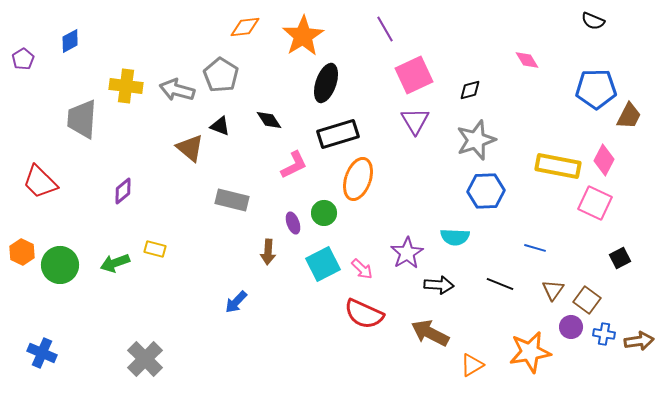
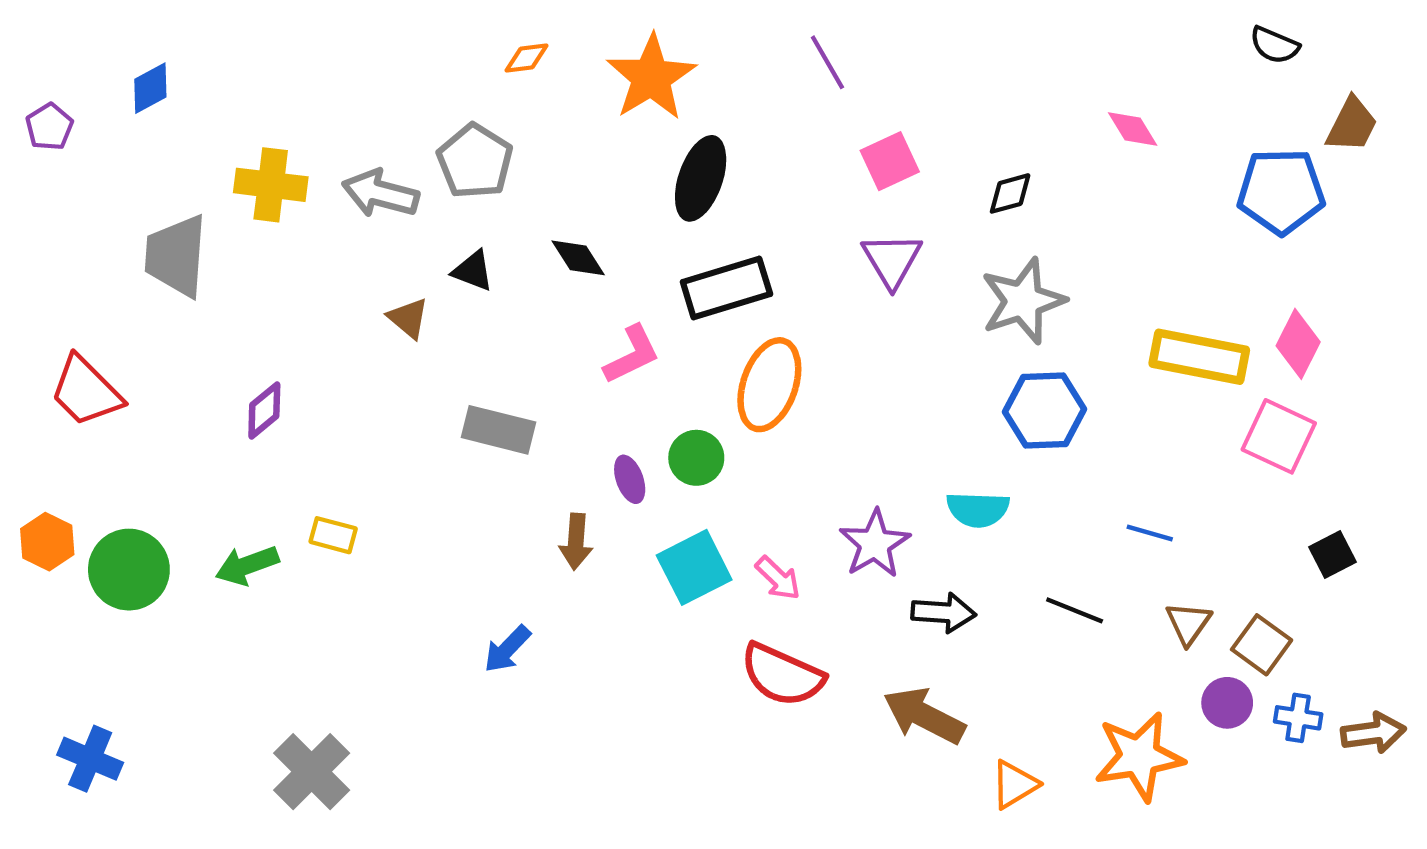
orange diamond: (245, 27) -> (527, 58), size x0.7
pink square: (414, 75) -> (890, 161), size x0.7
brown trapezoid: (629, 116) -> (1352, 125), moved
brown triangle: (190, 148) -> (408, 318), size x0.7

